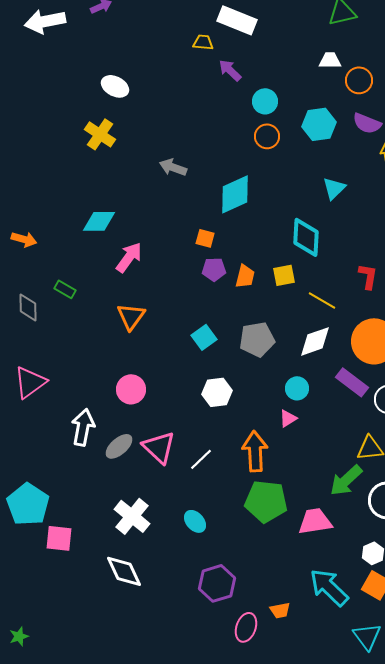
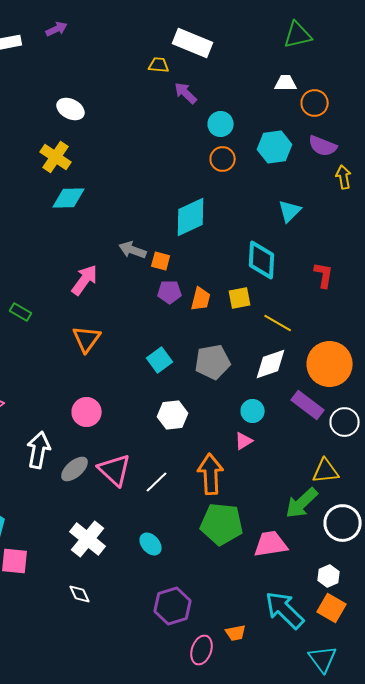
gray arrow: (173, 167) -> (133, 250), moved
cyan diamond: (99, 221) -> (69, 198), moved
red L-shape: (368, 276) -> (324, 275), moved
white diamond: (124, 571) -> (80, 594), size x0.6

